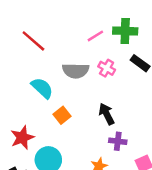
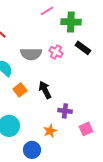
pink line: (95, 36) -> (47, 11), moved
black arrow: (107, 114) -> (45, 90), moved

